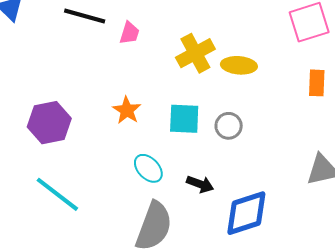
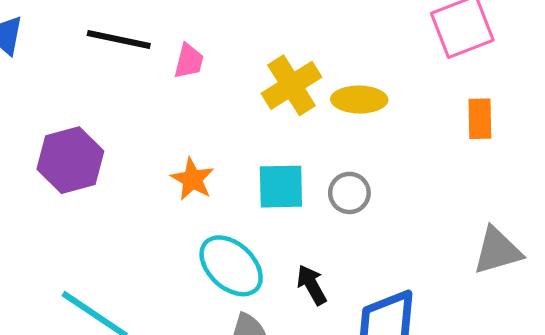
purple hexagon: (49, 123) -> (70, 160), moved
cyan ellipse: (148, 168) -> (231, 266), size x1.4
black arrow: (200, 184) -> (312, 285), turned -136

